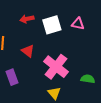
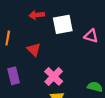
pink triangle: (78, 24) -> (91, 36), moved
pink cross: (56, 67) -> (54, 76), moved, size x0.7

